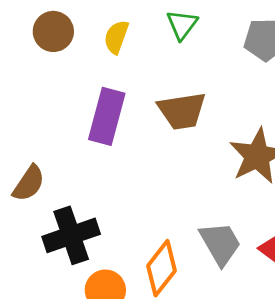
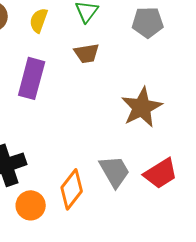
brown trapezoid: (182, 111) -> (87, 53), moved, size x0.7

